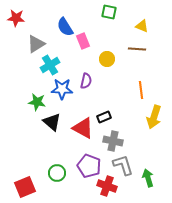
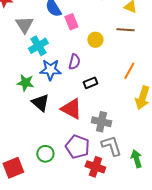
gray triangle: (36, 44) -> (24, 25), turned -30
orange line: (141, 90) -> (129, 71), turned 36
black rectangle: (104, 117) -> (90, 83), moved

